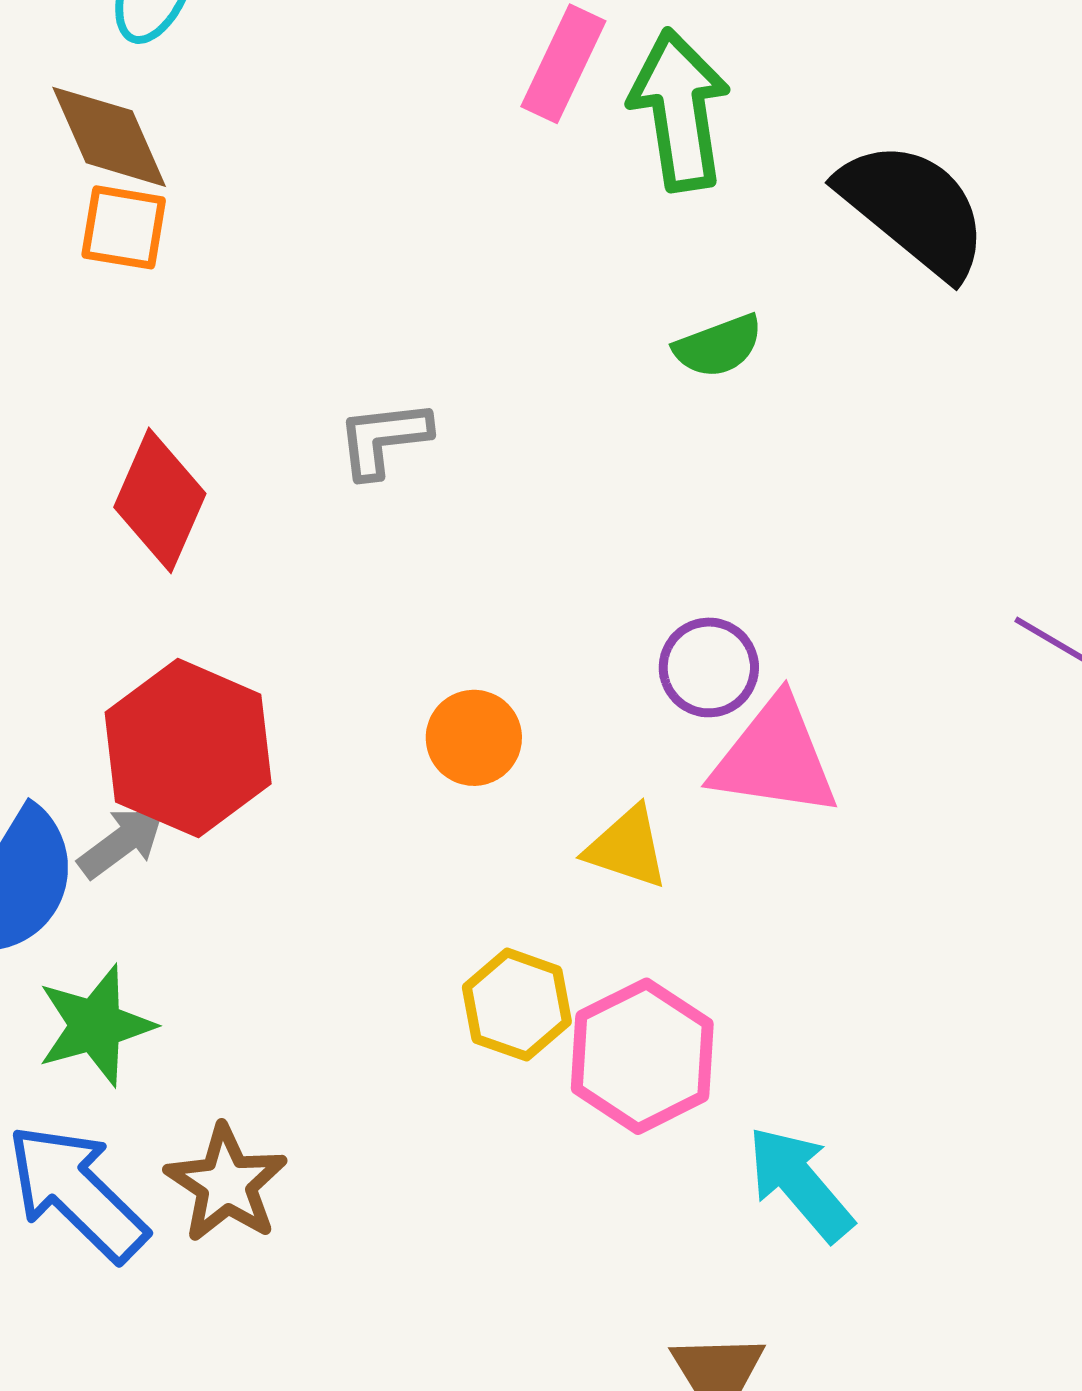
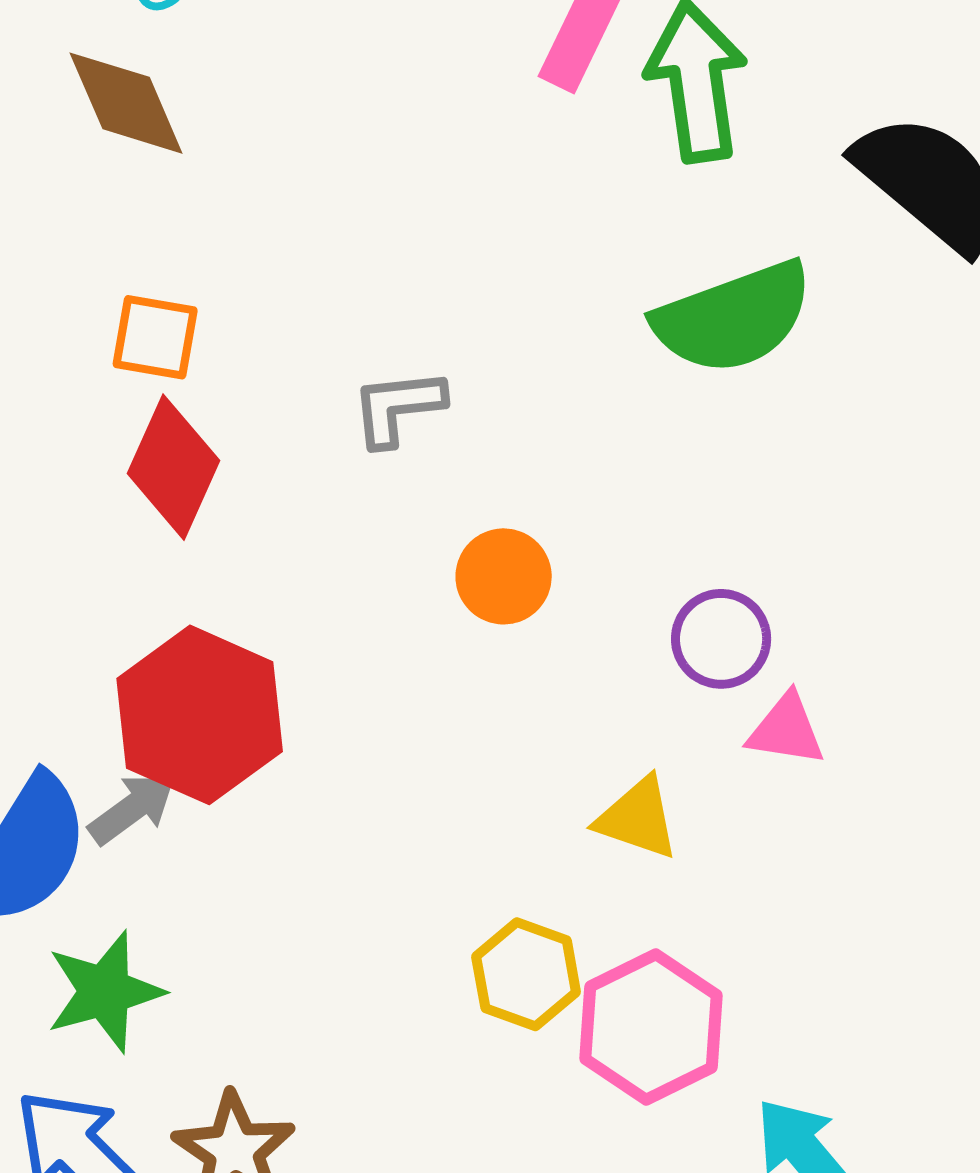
orange square: (124, 227) -> (155, 337), moved
green semicircle: (718, 346) -> (733, 318), size x1.8
orange circle: (474, 738) -> (504, 576), moved
pink triangle: (775, 758) -> (786, 730), size x0.6

